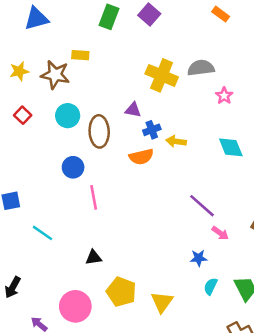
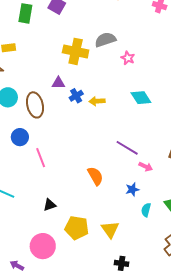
orange semicircle: (141, 157) -> (95, 176), moved, turned -96

